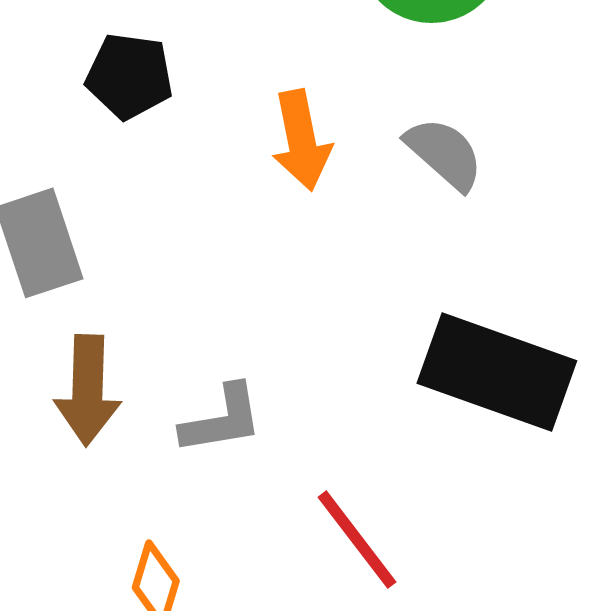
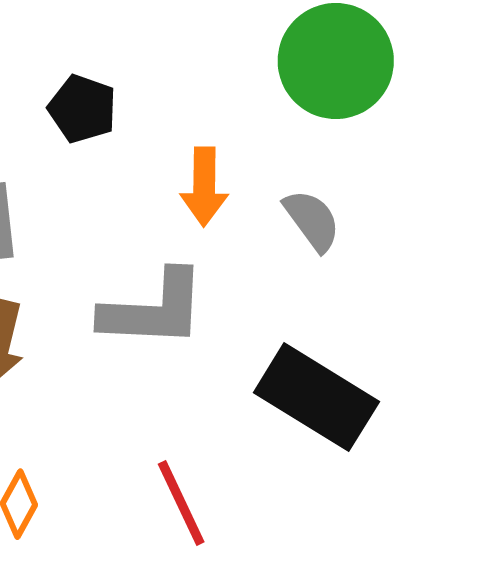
gray L-shape: (222, 420) -> (154, 309), moved, size x1.6

